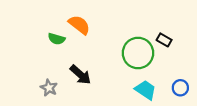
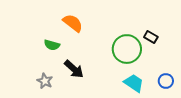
green semicircle: (56, 39) -> (52, 45), moved

